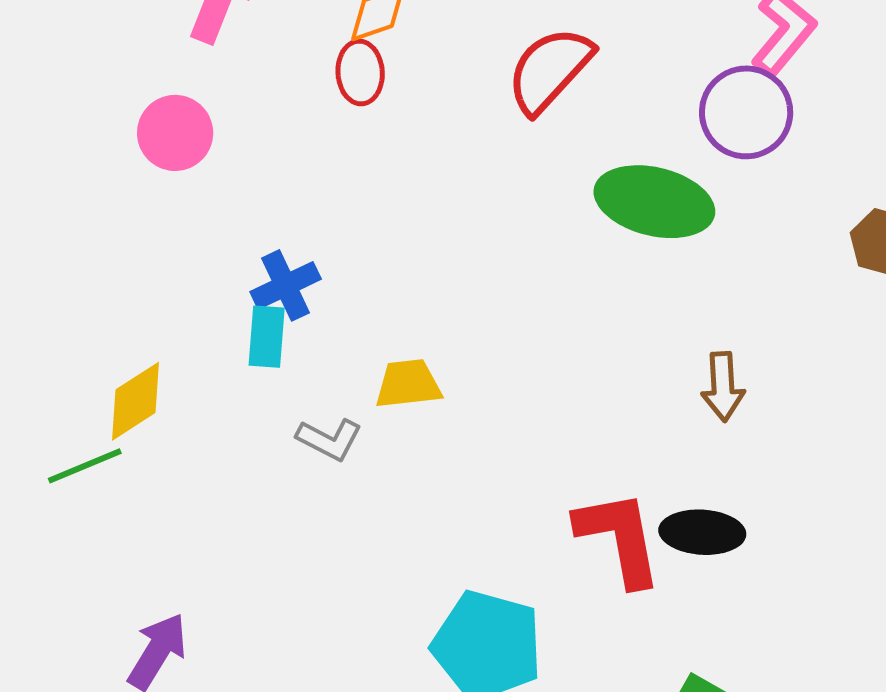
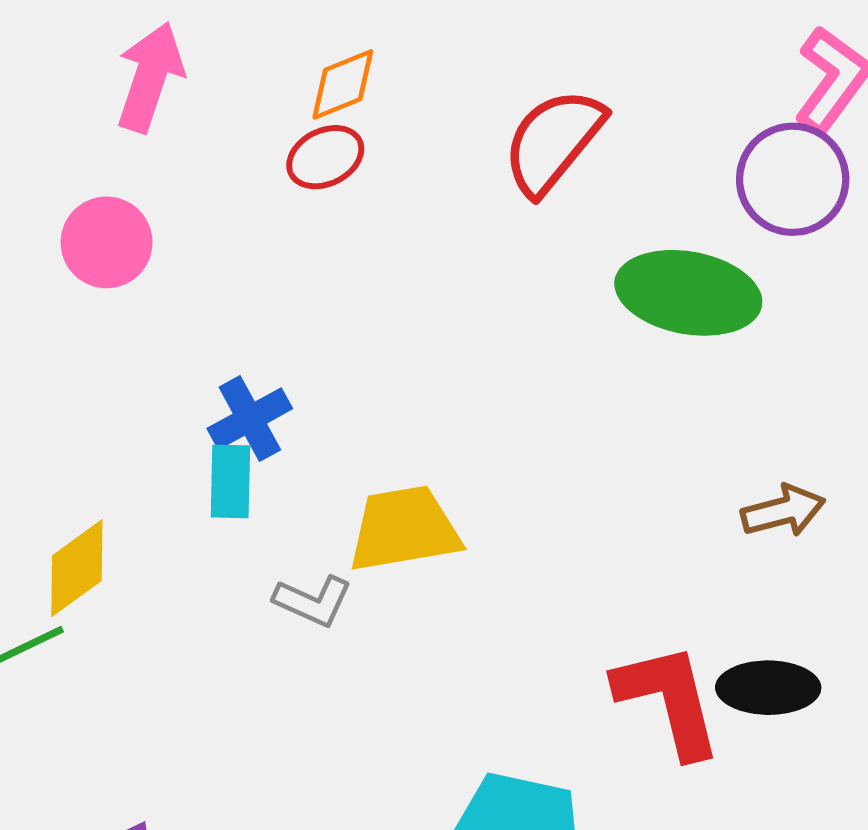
red ellipse: (360, 73) -> (325, 157), turned 70
yellow trapezoid: (408, 384) -> (404, 529), size x1.4
brown arrow: (723, 387) -> (783, 511), turned -98

